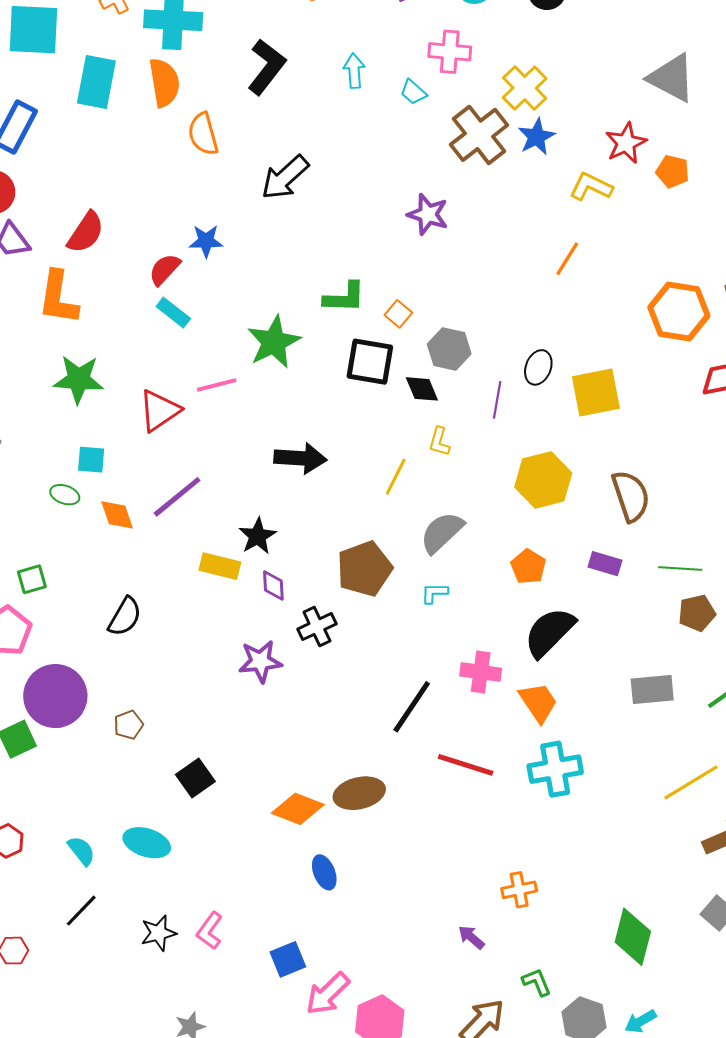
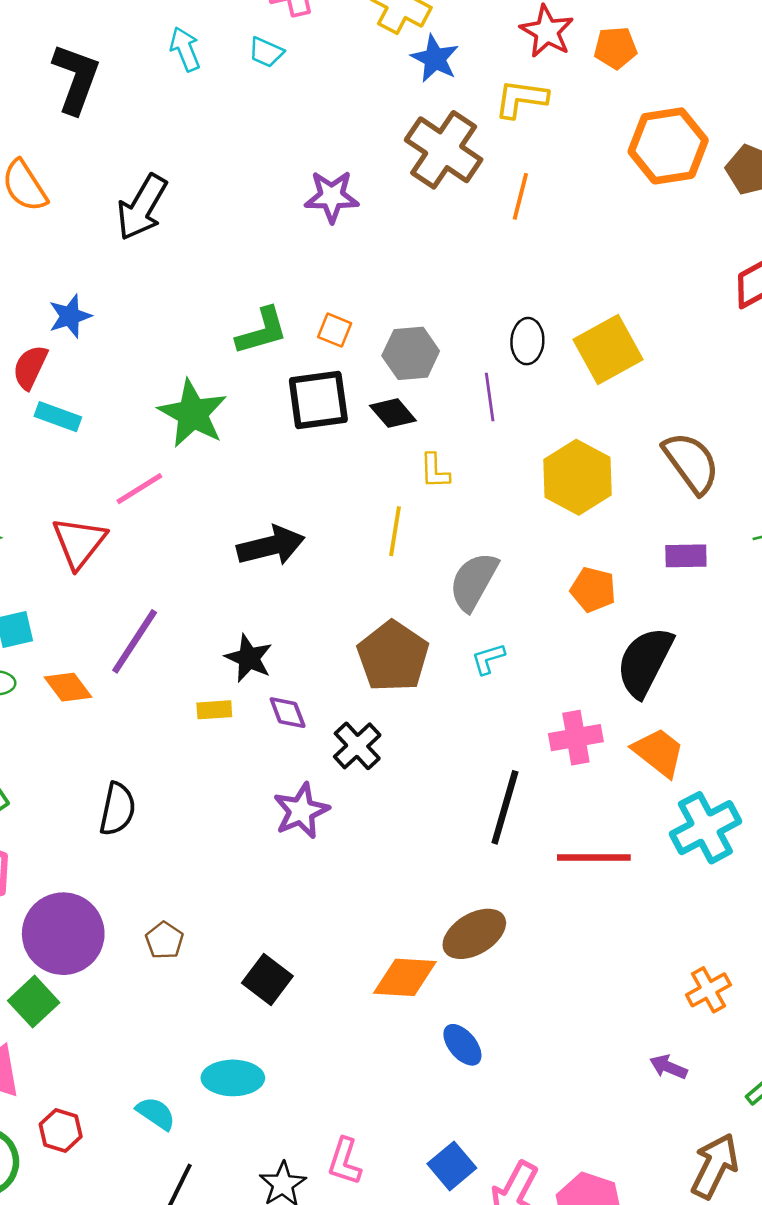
brown cross: (479, 135) -> (444, 150), moved
orange hexagon: (679, 312) -> (668, 146), moved
yellow rectangle: (220, 566) -> (214, 710), size x0.7

